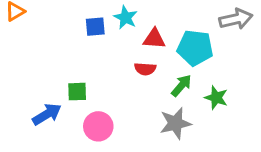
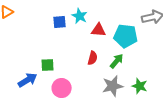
red semicircle: (145, 69) -> (93, 58), moved, turned -80
green star: (216, 98) -> (140, 86), moved

